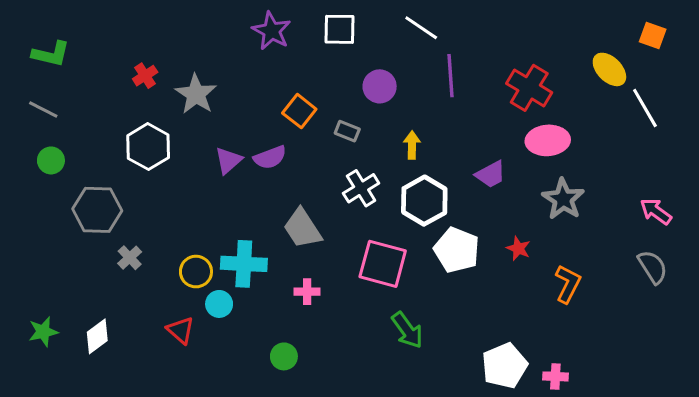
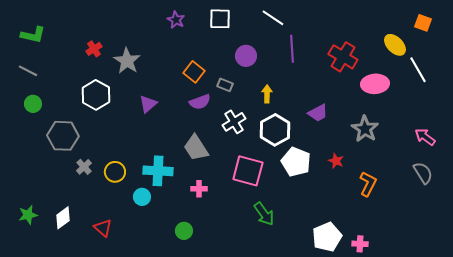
purple star: (272, 31) -> (176, 20), size x0.7
pink ellipse: (548, 140) -> (375, 84), moved
purple semicircle: (270, 157) -> (200, 102), moved
yellow circle: (196, 272) -> (115, 172), moved
red triangle: (181, 330) -> (103, 228), moved

